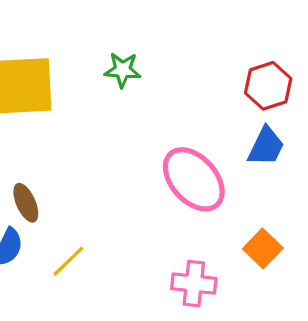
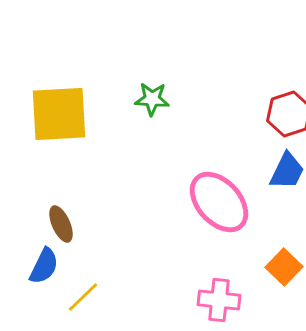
yellow line: (68, 261) -> (83, 297), moved

